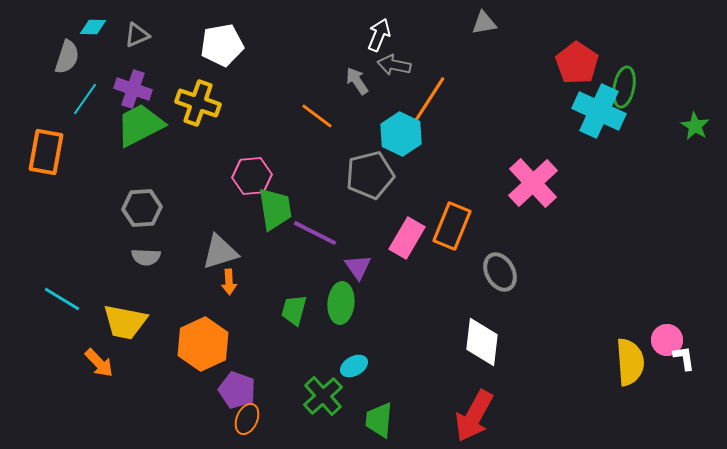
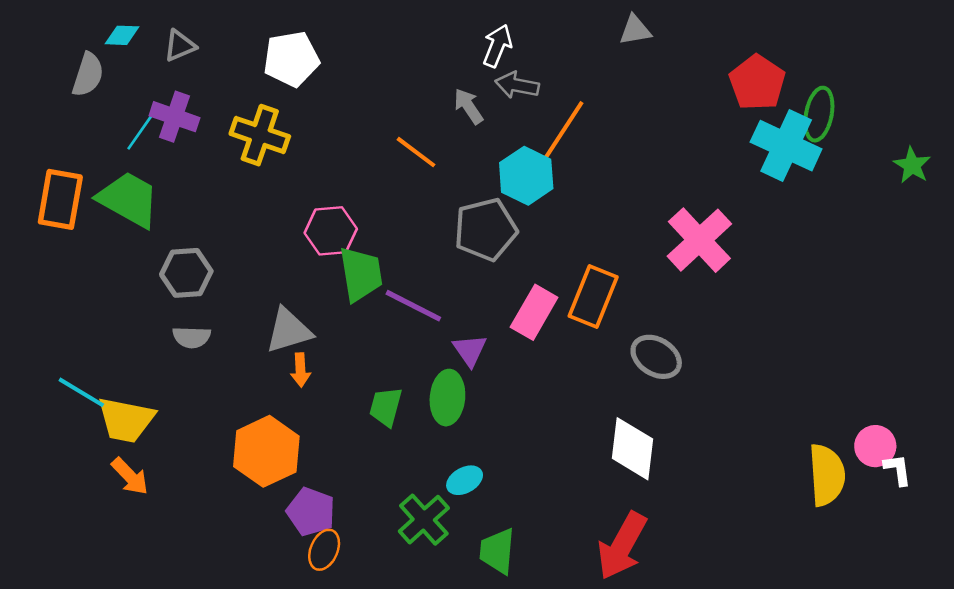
cyan line: (85, 99) -> (142, 130), moved
green trapezoid: (140, 125) -> (129, 199), moved, turned 56
gray ellipse: (500, 272) -> (656, 357), turned -30
yellow trapezoid: (125, 322) -> (126, 420), moved

